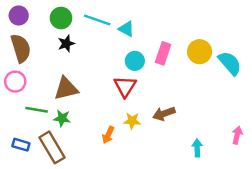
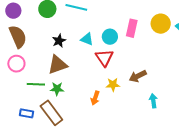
cyan triangle: (126, 29) -> (87, 39), moved
black star: (66, 44) -> (59, 41), moved
cyan arrow: (197, 148) -> (153, 101), moved

